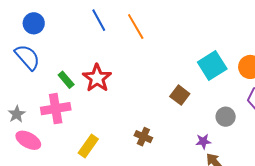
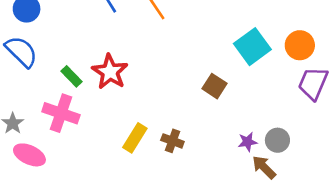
pink cross: (56, 109) -> (61, 113), turned 32
gray circle: (226, 117) -> (277, 140), moved
yellow rectangle: (88, 146) -> (135, 138), moved

